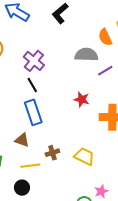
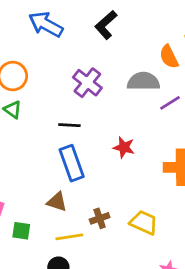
purple cross: (34, 61) -> (87, 83), moved
black line: (32, 85) -> (69, 125), turned -56
red star: (82, 99) -> (124, 147), moved

